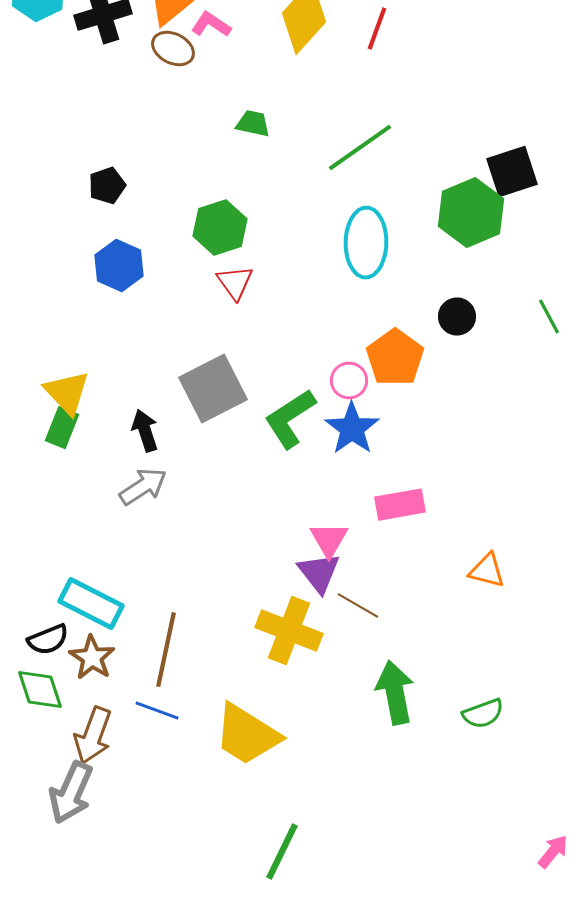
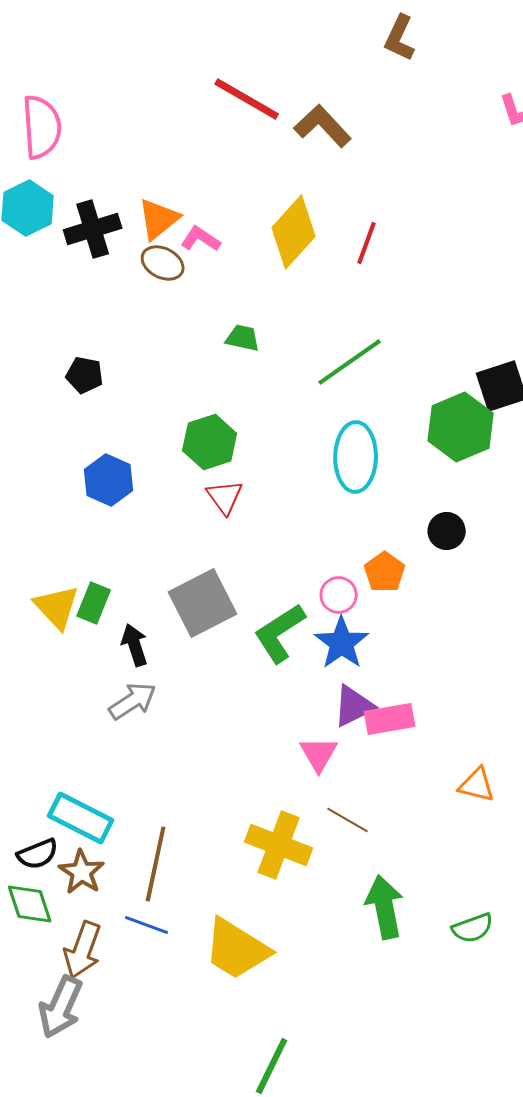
black pentagon: (107, 186) -> (85, 375), moved, turned 30
orange pentagon: (395, 358) -> (385, 572), size x0.7
green rectangle: (62, 428) -> (94, 603), moved
purple triangle: (319, 573) -> (354, 706), moved, turned 42

